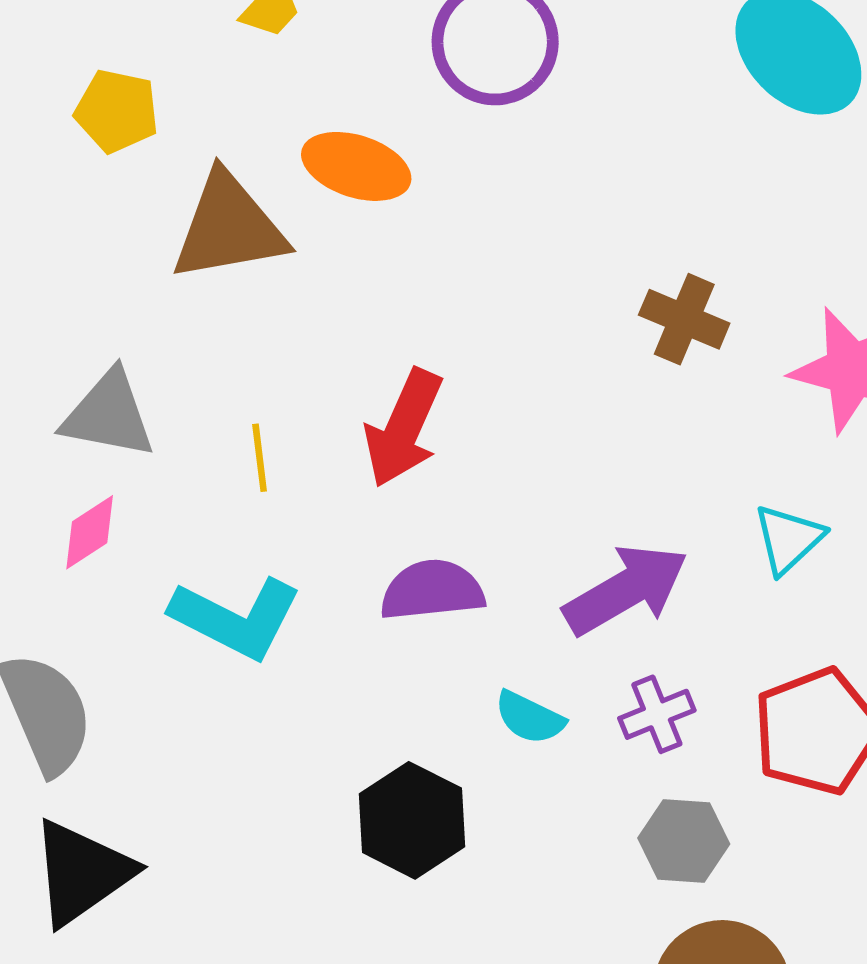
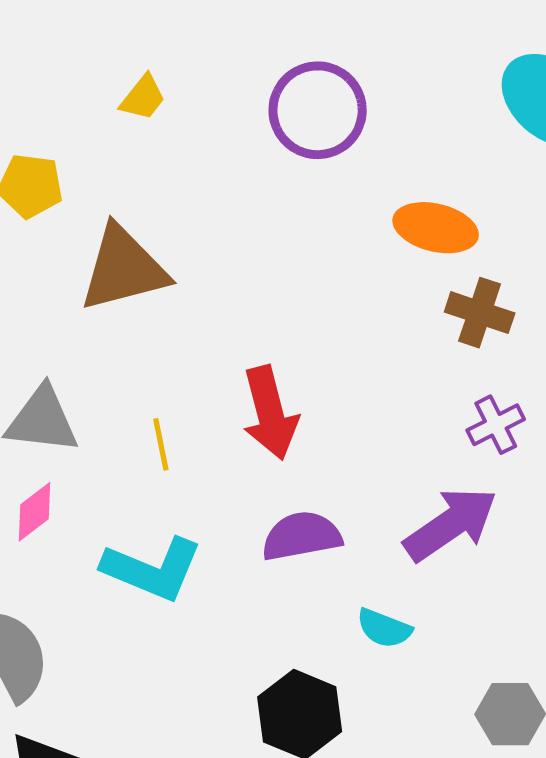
orange ellipse: (356, 166) -> (436, 228), moved
red arrow: (404, 428) -> (270, 413), turned -34
purple cross: (657, 714) -> (496, 425), moved

